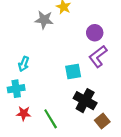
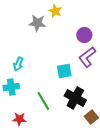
red star: (24, 113) -> (19, 119), moved
green line: (51, 119) -> (43, 101), moved

